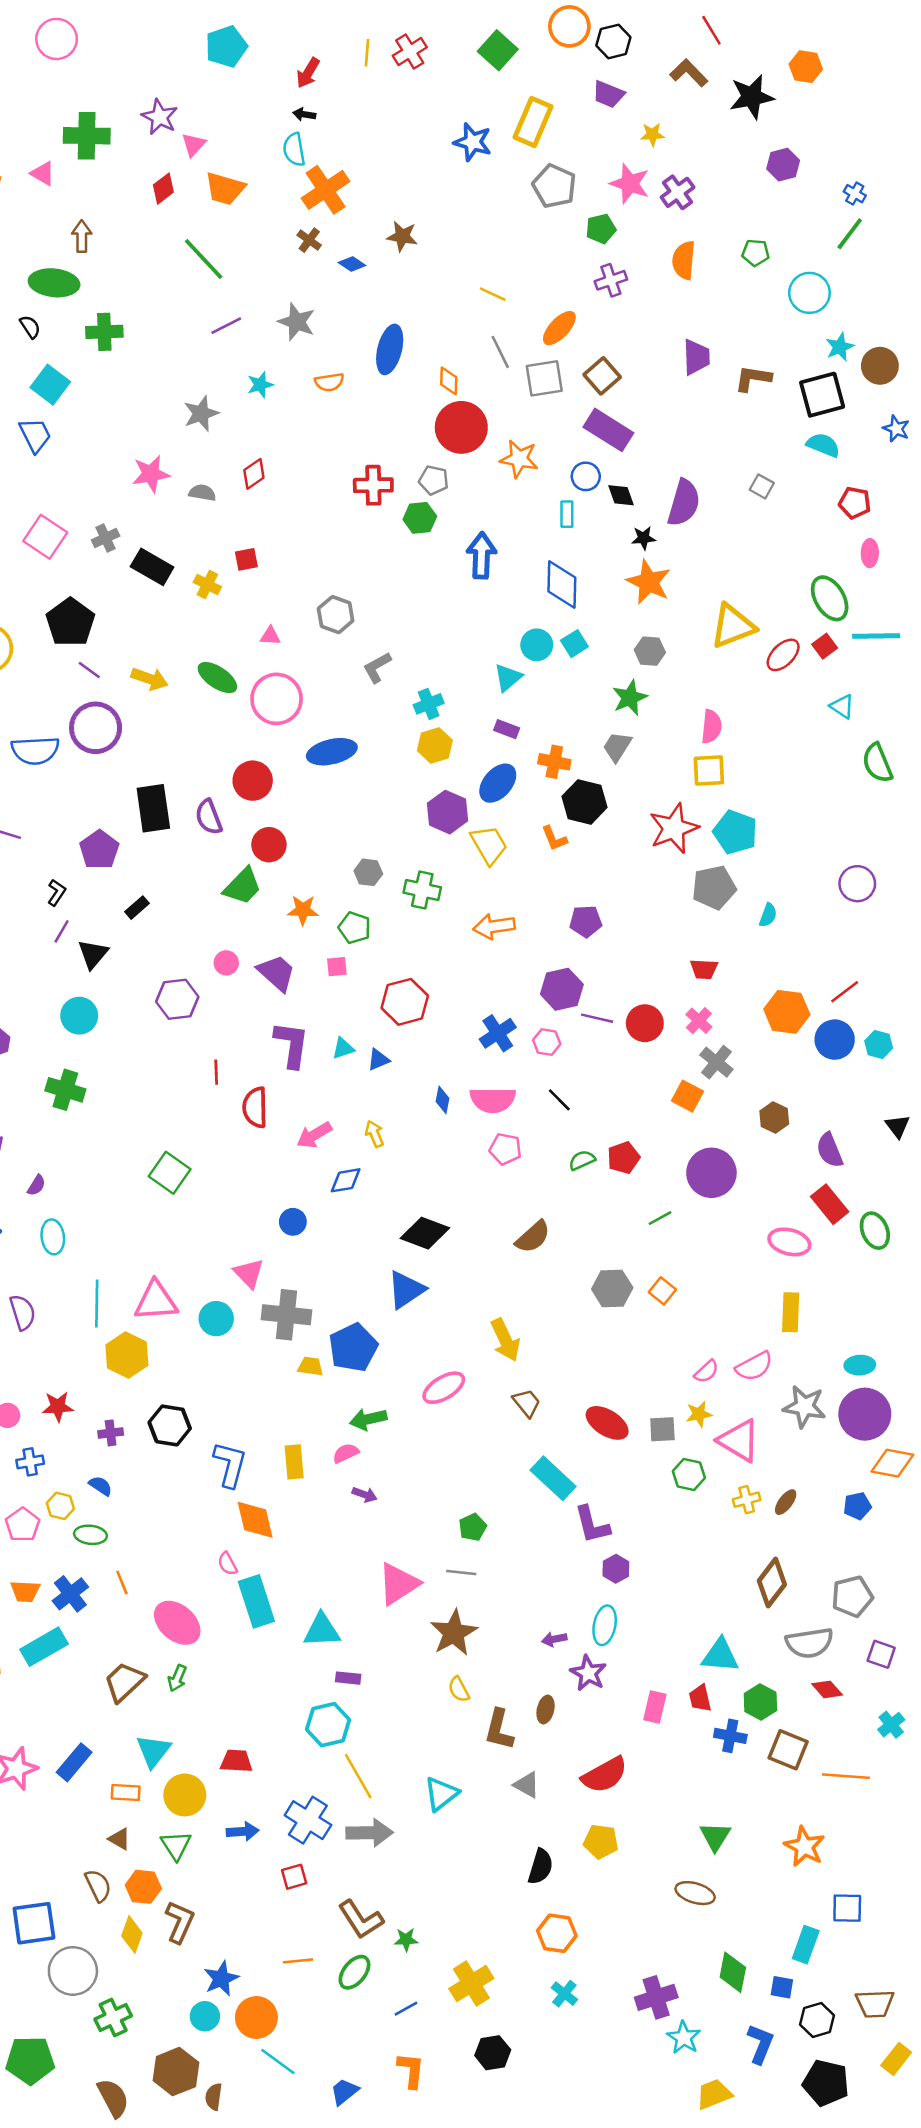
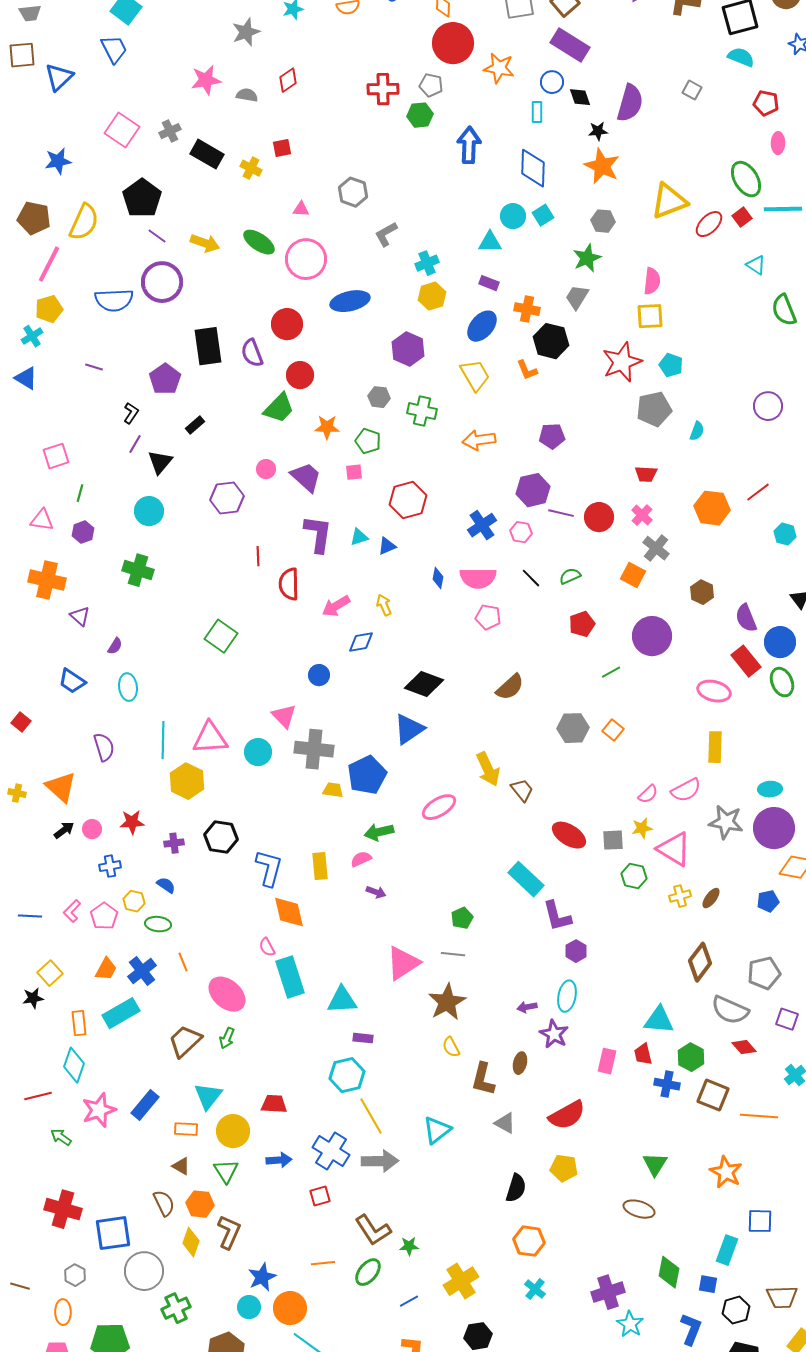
cyan triangle: (508, 678) -> (490, 242), turned 40
purple hexagon: (447, 812) -> (408, 349), moved
cyan pentagon: (735, 832) -> (671, 365), size x0.7
blue circle: (835, 1040) -> (780, 642), moved
green semicircle: (582, 1160) -> (570, 576), moved
brown trapezoid: (527, 1403) -> (522, 790), moved
orange trapezoid: (25, 1591) -> (106, 969), turned -65
gray semicircle: (809, 1643) -> (730, 1010), turned 33

